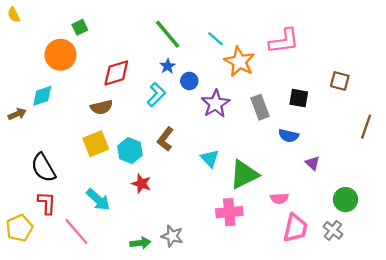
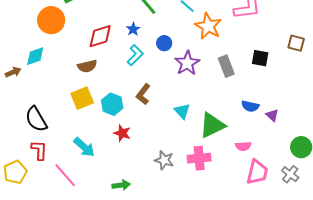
blue star: (168, 66) -> (133, 29), moved
blue semicircle: (289, 136) -> (250, 106), moved
gray star: (172, 236) -> (164, 160), moved

